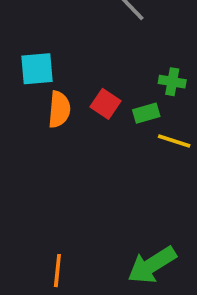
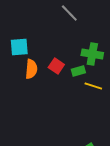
green cross: (172, 82) -> (92, 54), size x1.5

